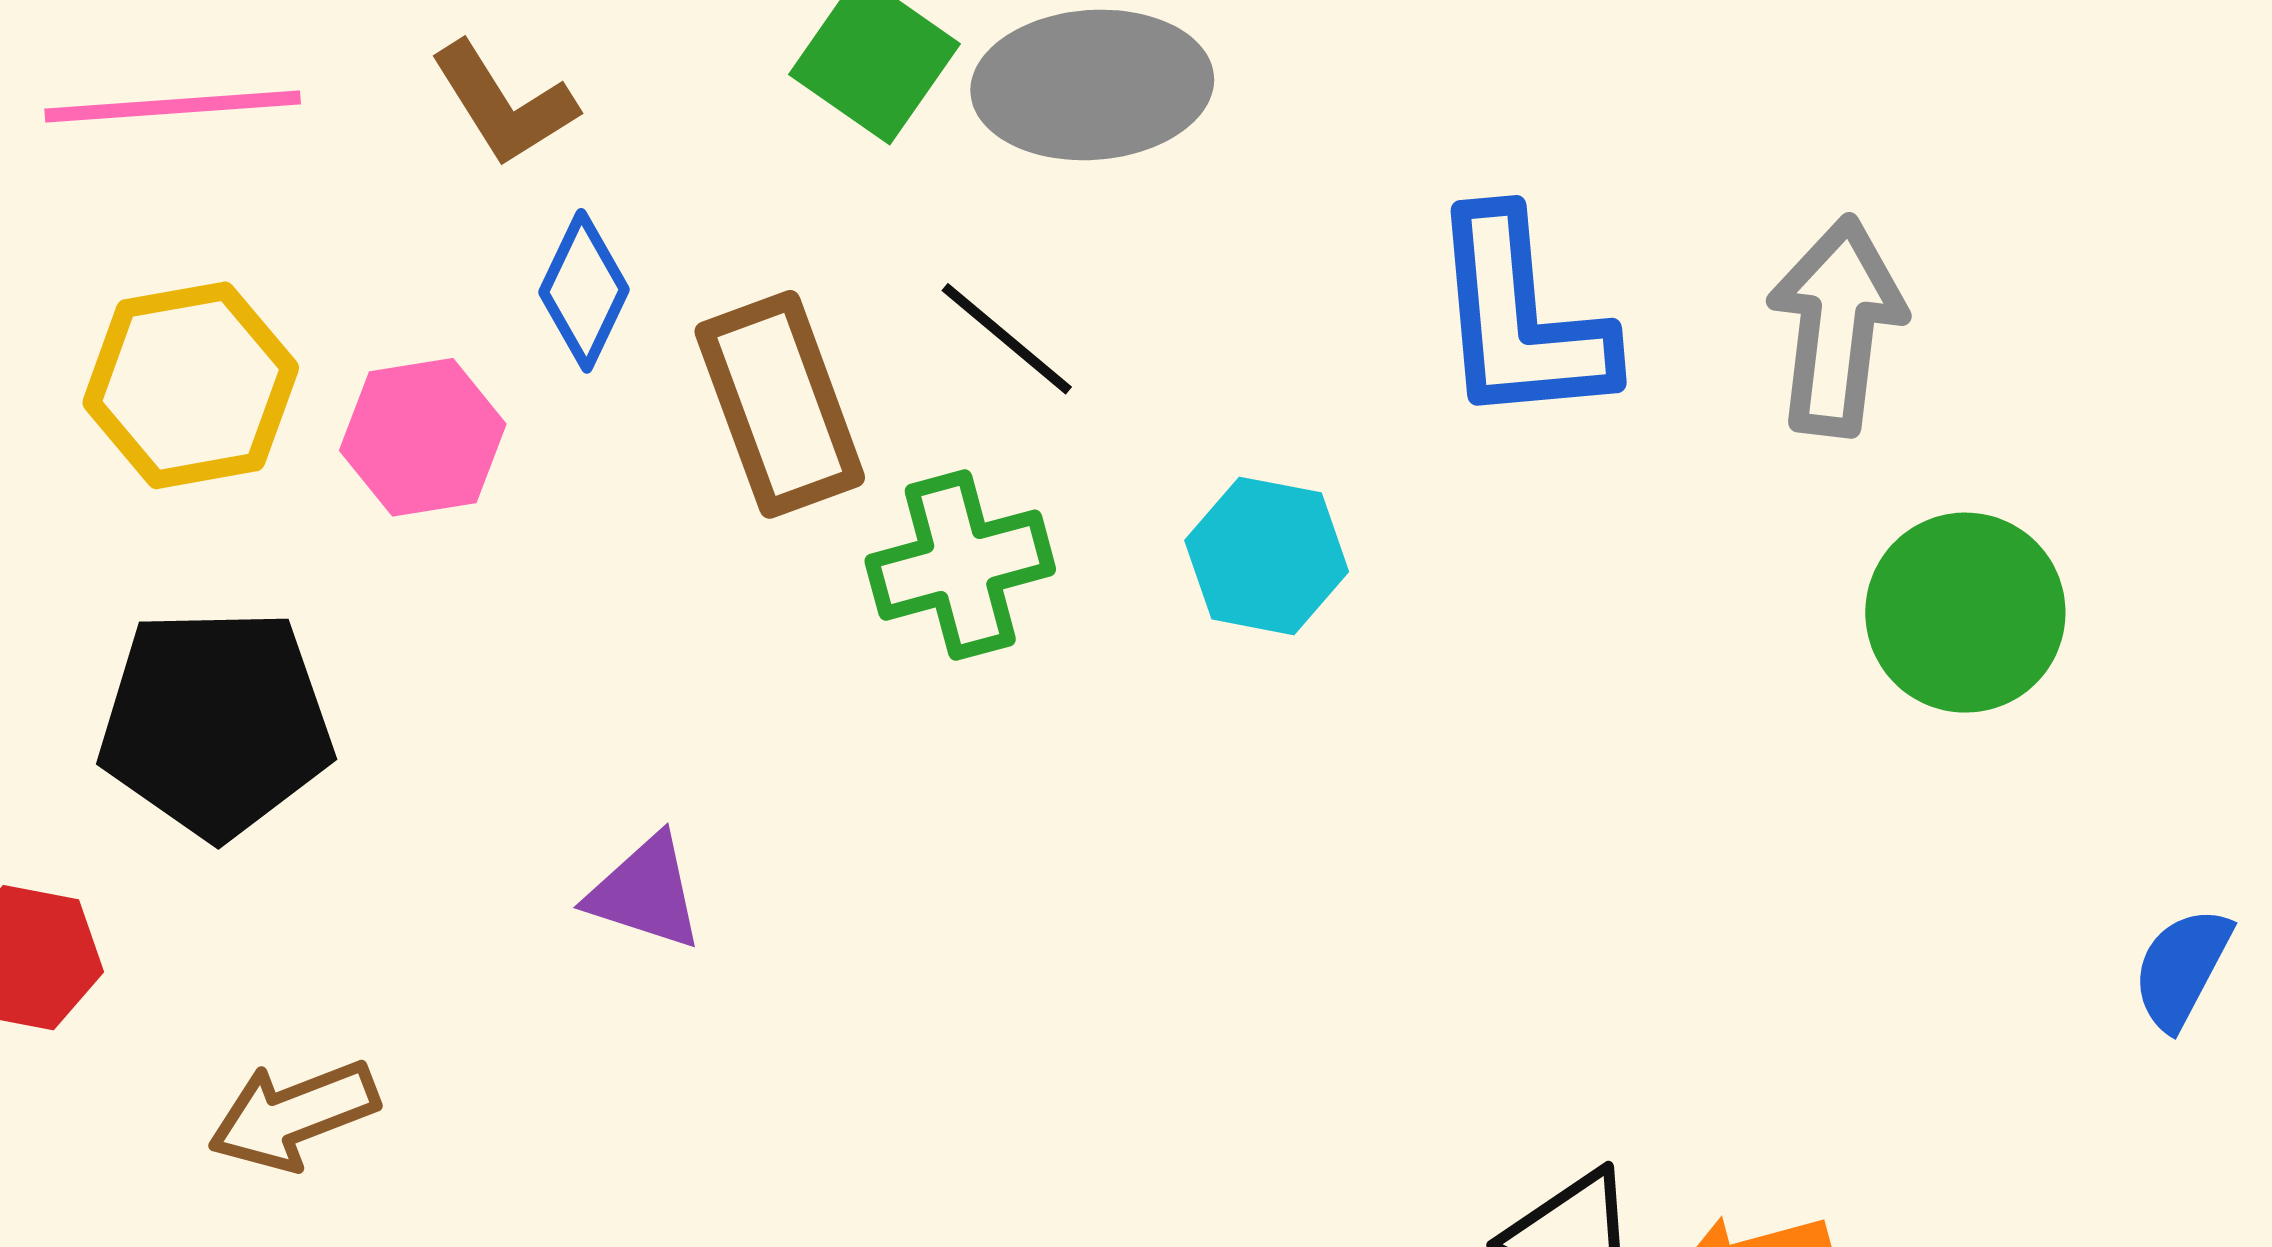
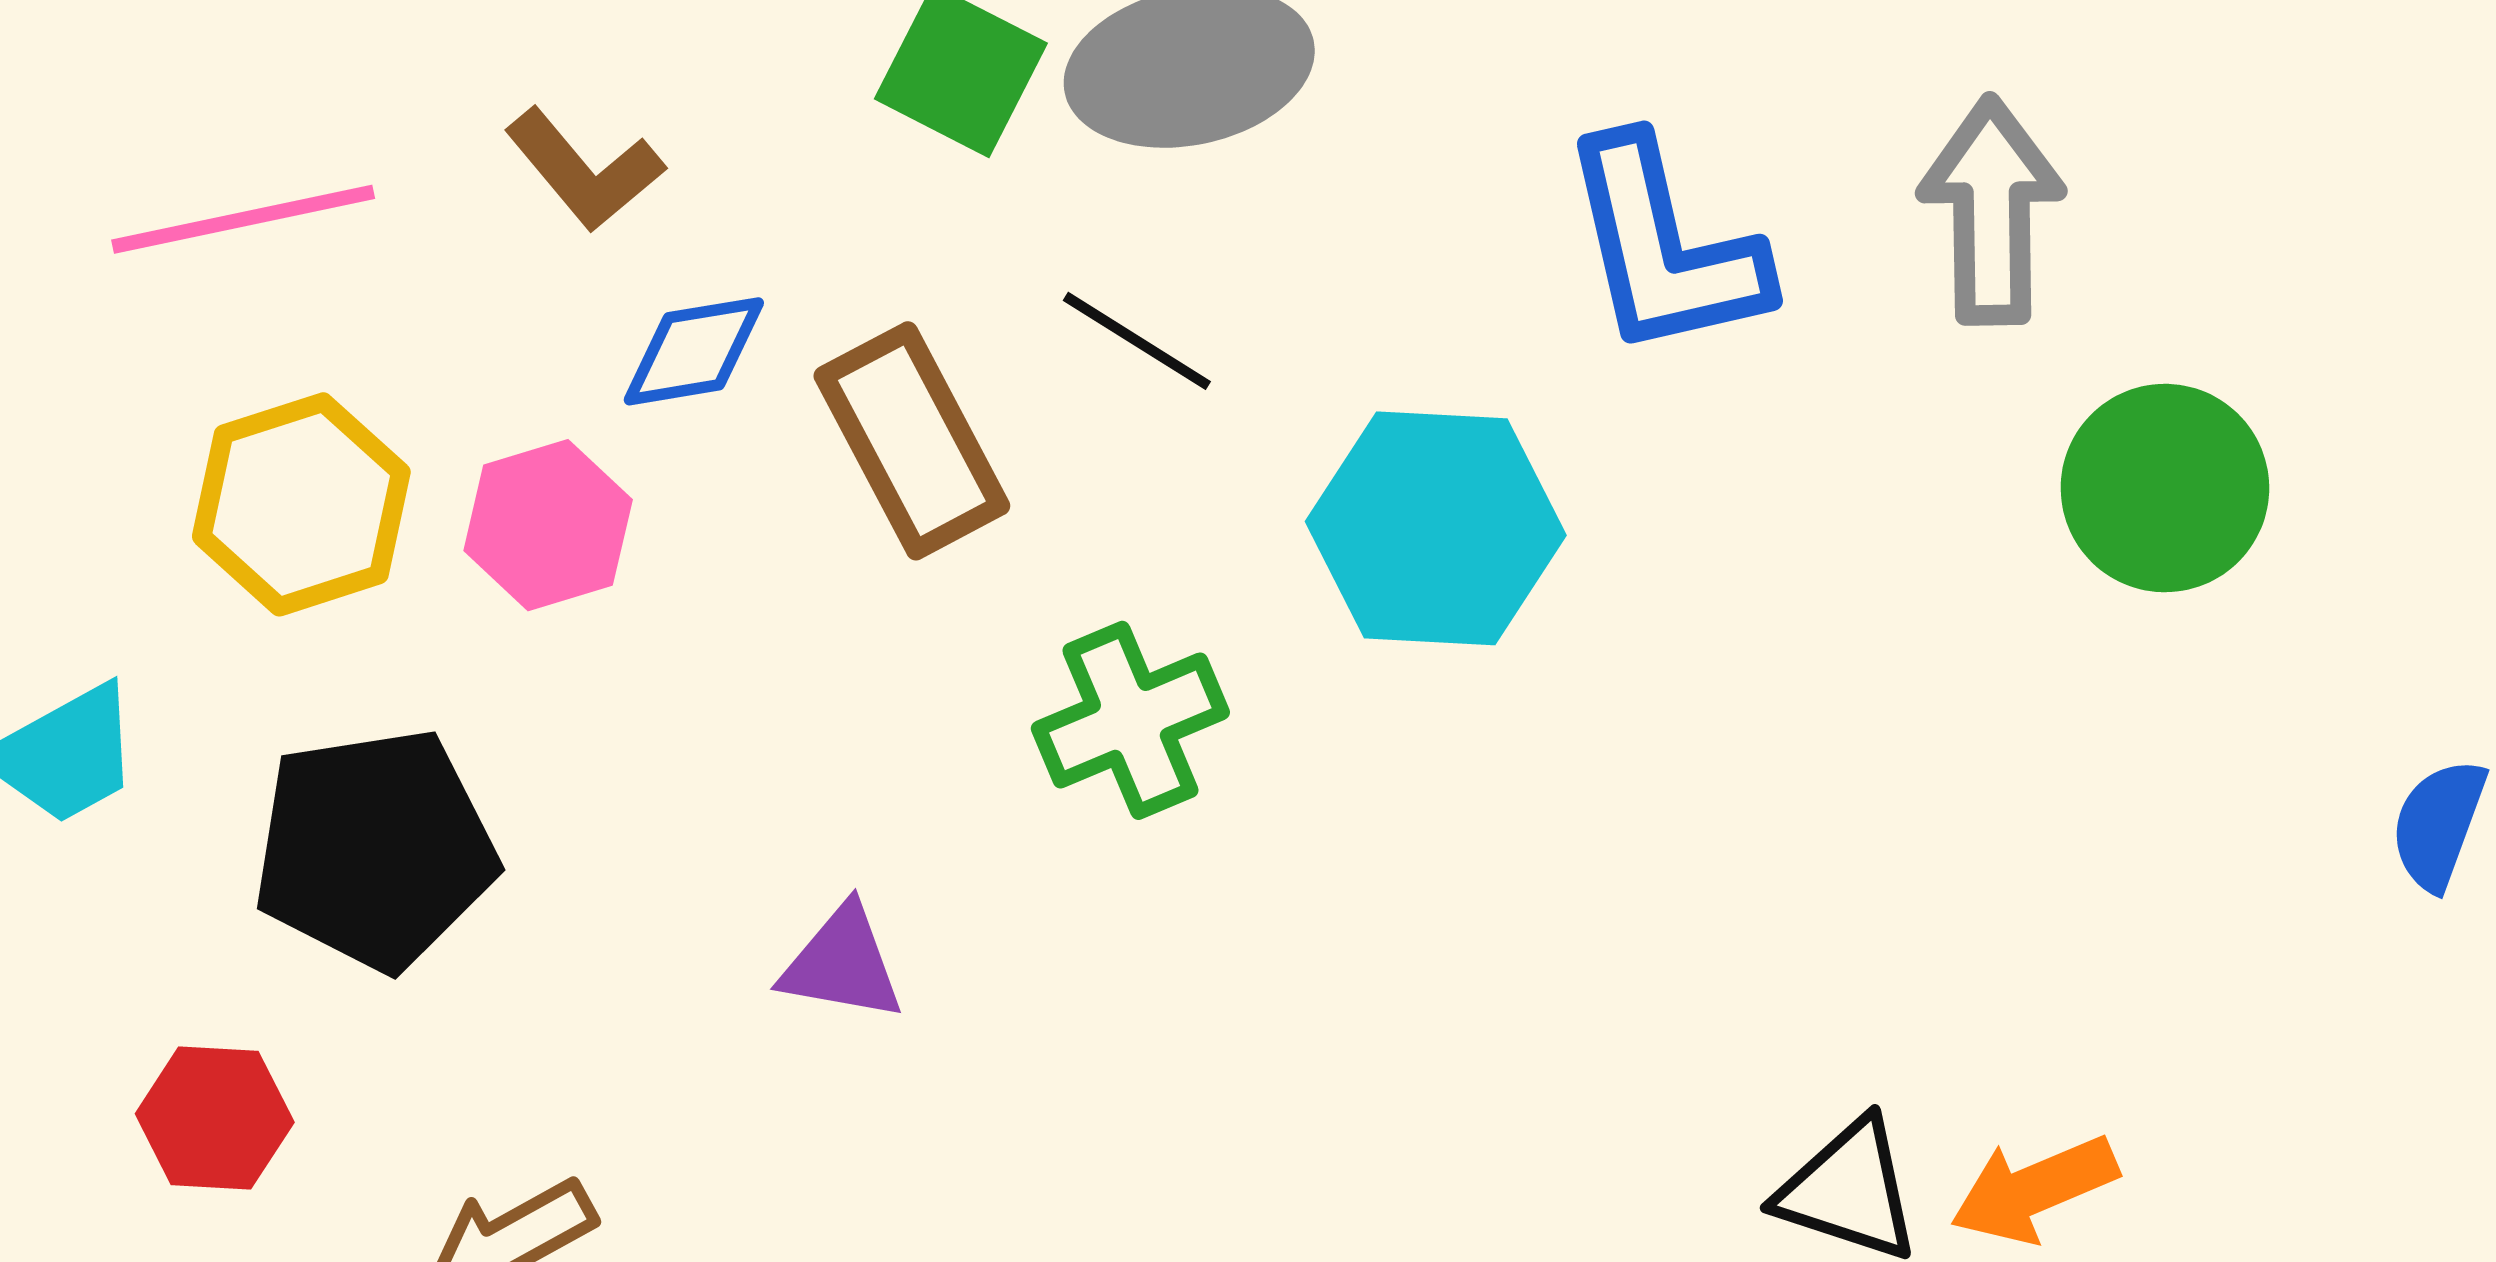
blue diamond: (584, 291) -> (694, 351), turned 63
cyan hexagon: (1267, 556) -> (1436, 528), size x1.5
green cross: (960, 565) -> (1130, 720), moved

